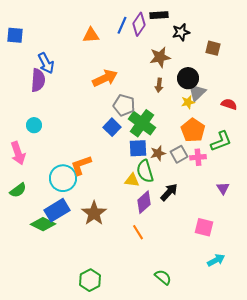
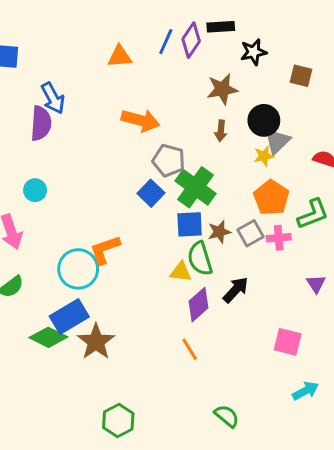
orange arrow: (105, 78) -> (141, 120), turned 40
brown star: (94, 213) -> (96, 342), moved

